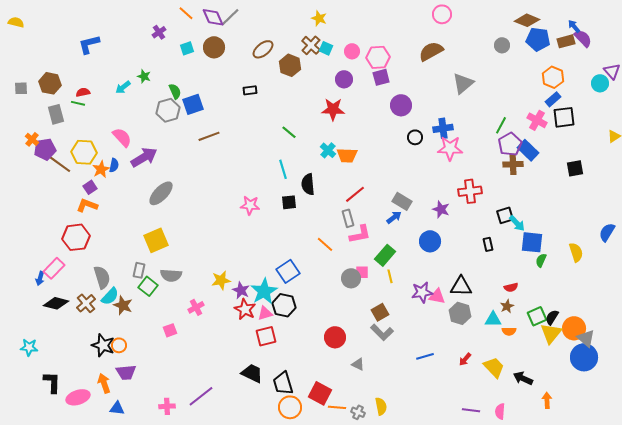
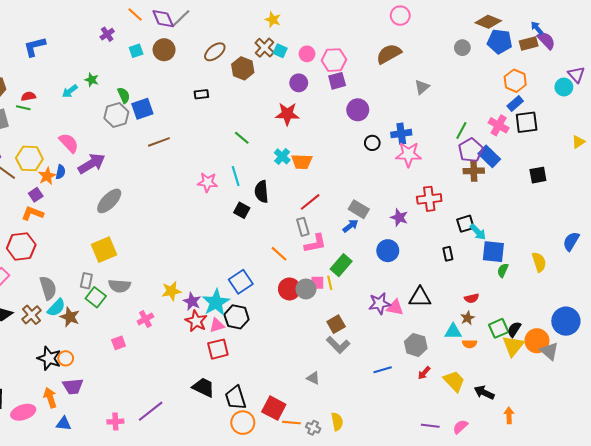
gray triangle: (463, 83) -> (422, 87), size x0.7
black square: (289, 202) -> (242, 210), turned 35
pink star: (250, 205) -> (208, 182), moved
yellow line: (390, 276) -> (330, 283), moved
gray hexagon: (460, 313) -> (416, 345), moved
red circle: (335, 337) -> (289, 289), moved
blue circle: (584, 357) -> (566, 321), moved
pink semicircle: (500, 411) -> (460, 427), turned 42

